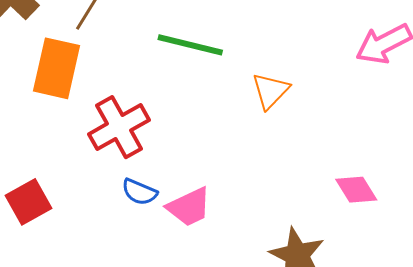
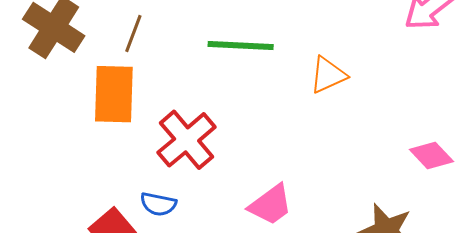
orange triangle: (270, 91) -> (328, 75), turned 33
blue semicircle: (139, 192) -> (158, 204), moved

